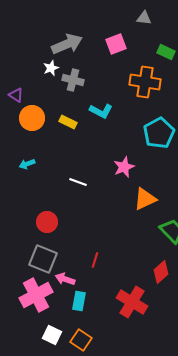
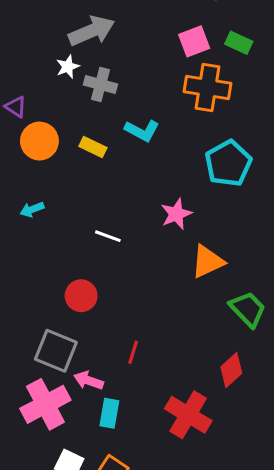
pink square: (116, 44) -> (194, 41), moved
red circle: (47, 222) -> (81, 296), moved

